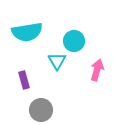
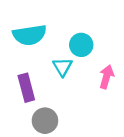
purple rectangle: (24, 80) -> (26, 88), size x1.4

